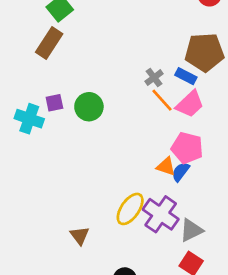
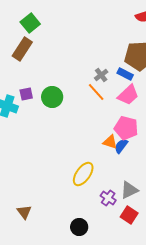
orange line: (162, 100) -> (96, 92), moved
purple cross: (161, 214) -> (108, 198), moved, size x0.6
brown triangle: (80, 236) -> (24, 212), moved

